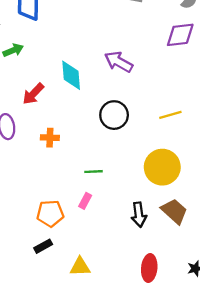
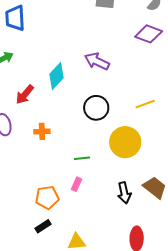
purple diamond: (180, 35) -> (149, 34), turned 32
cyan diamond: (71, 75) -> (56, 76), turned 52
yellow circle: (162, 167) -> (125, 142), moved

